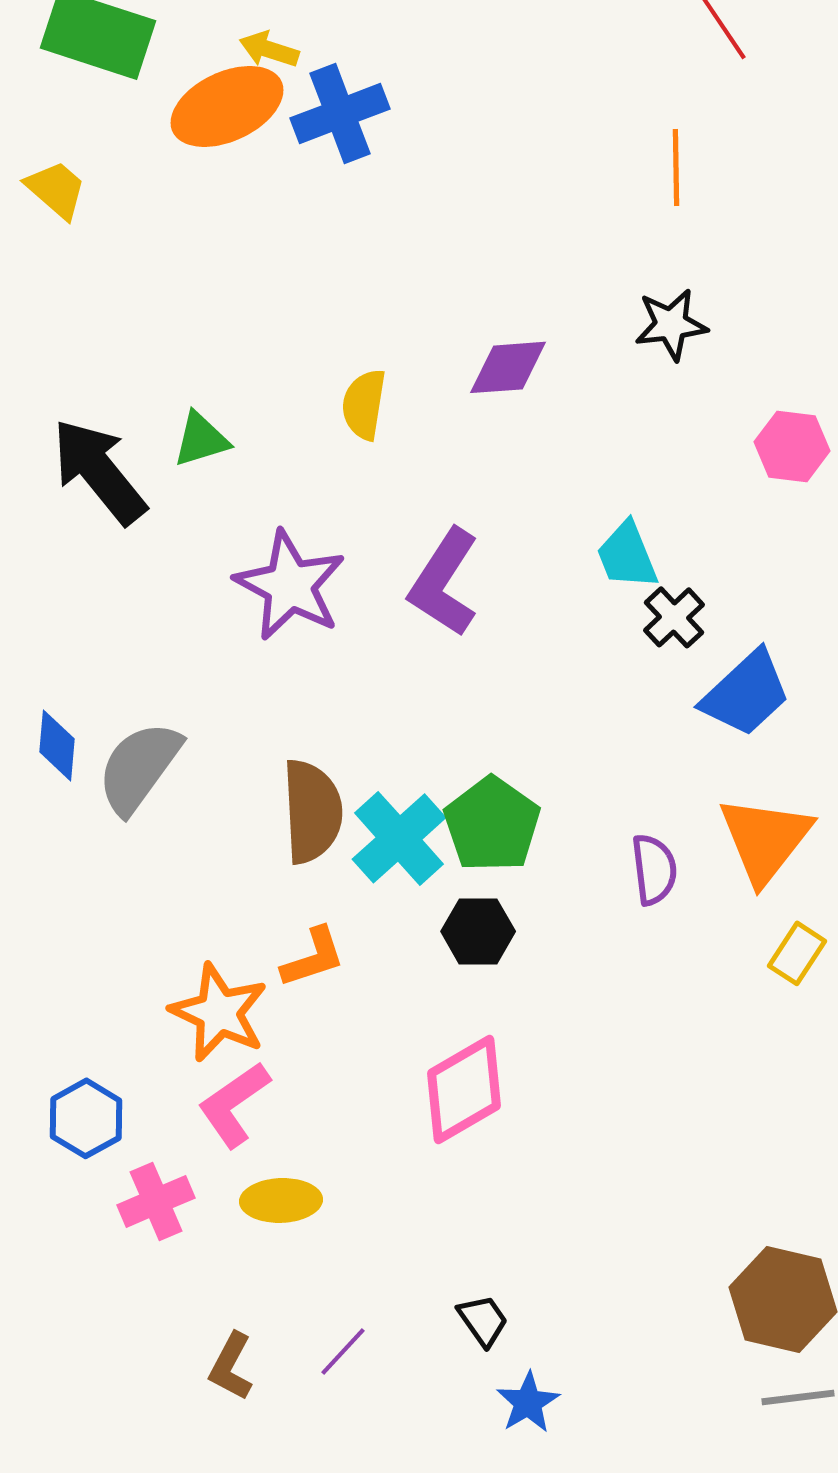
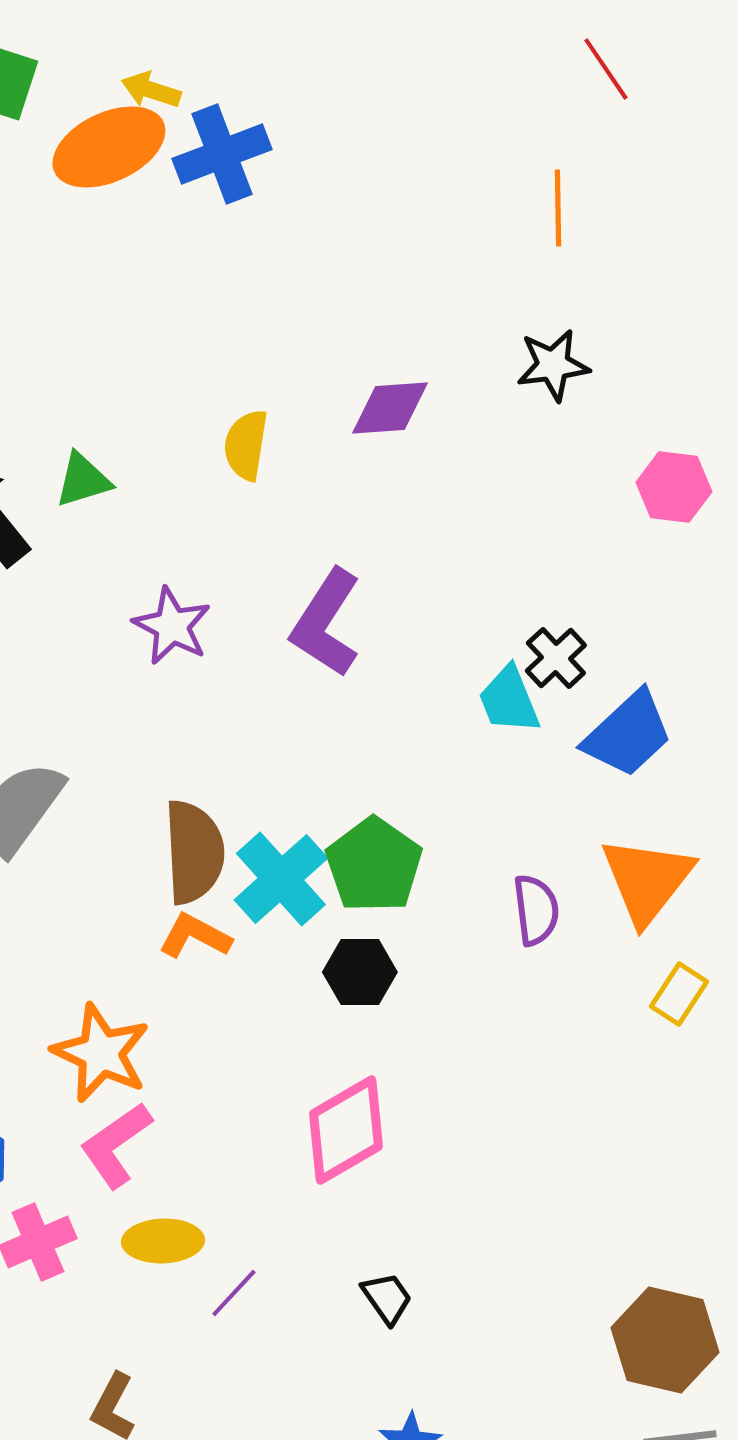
cyan trapezoid: (627, 555) -> (509, 700), moved
purple star: (290, 585) -> (172, 626), size x0.7
orange L-shape: (313, 957) -> (195, 936), moved, turned -134
black trapezoid: (483, 1320) -> (387, 1298), moved
purple line: (343, 1351) -> (234, 1293), moved

